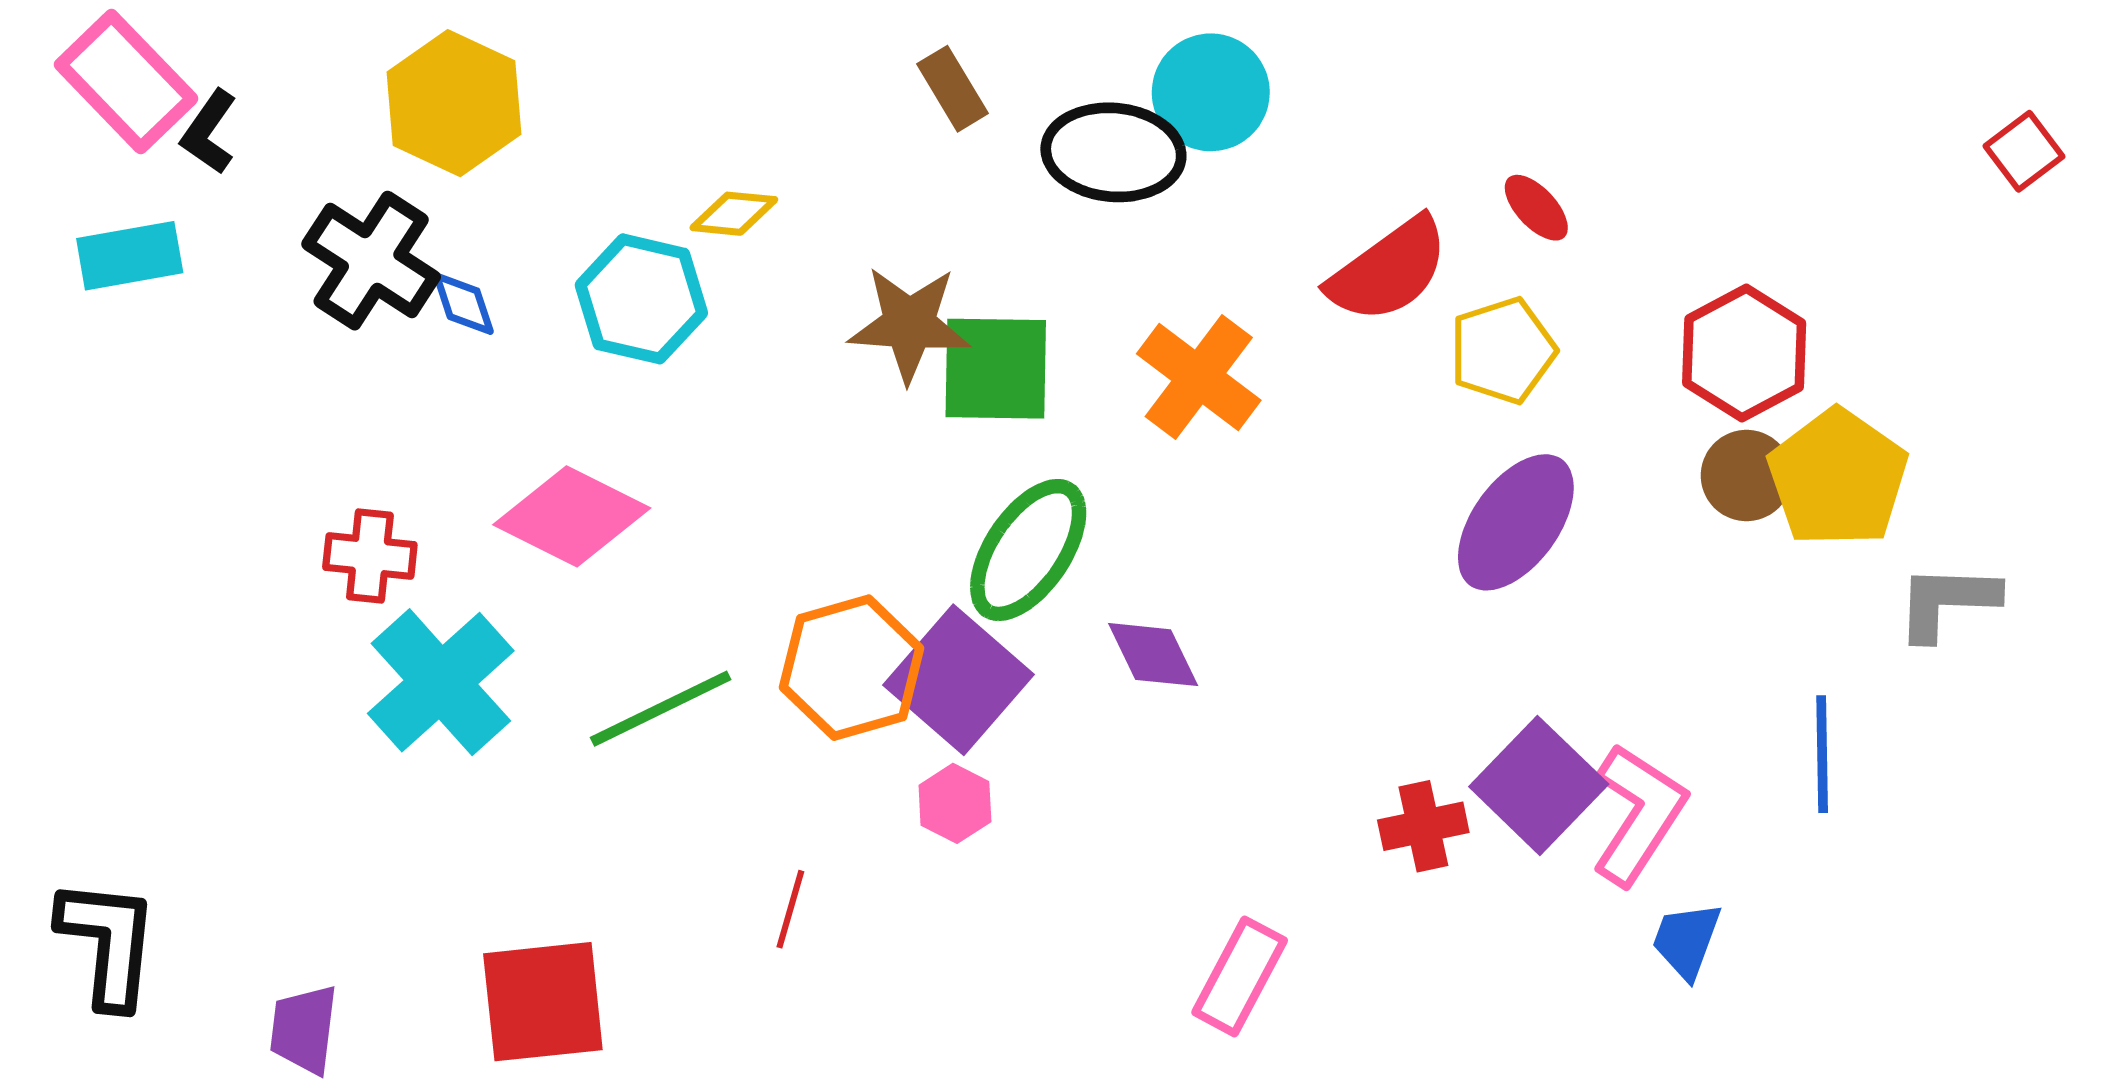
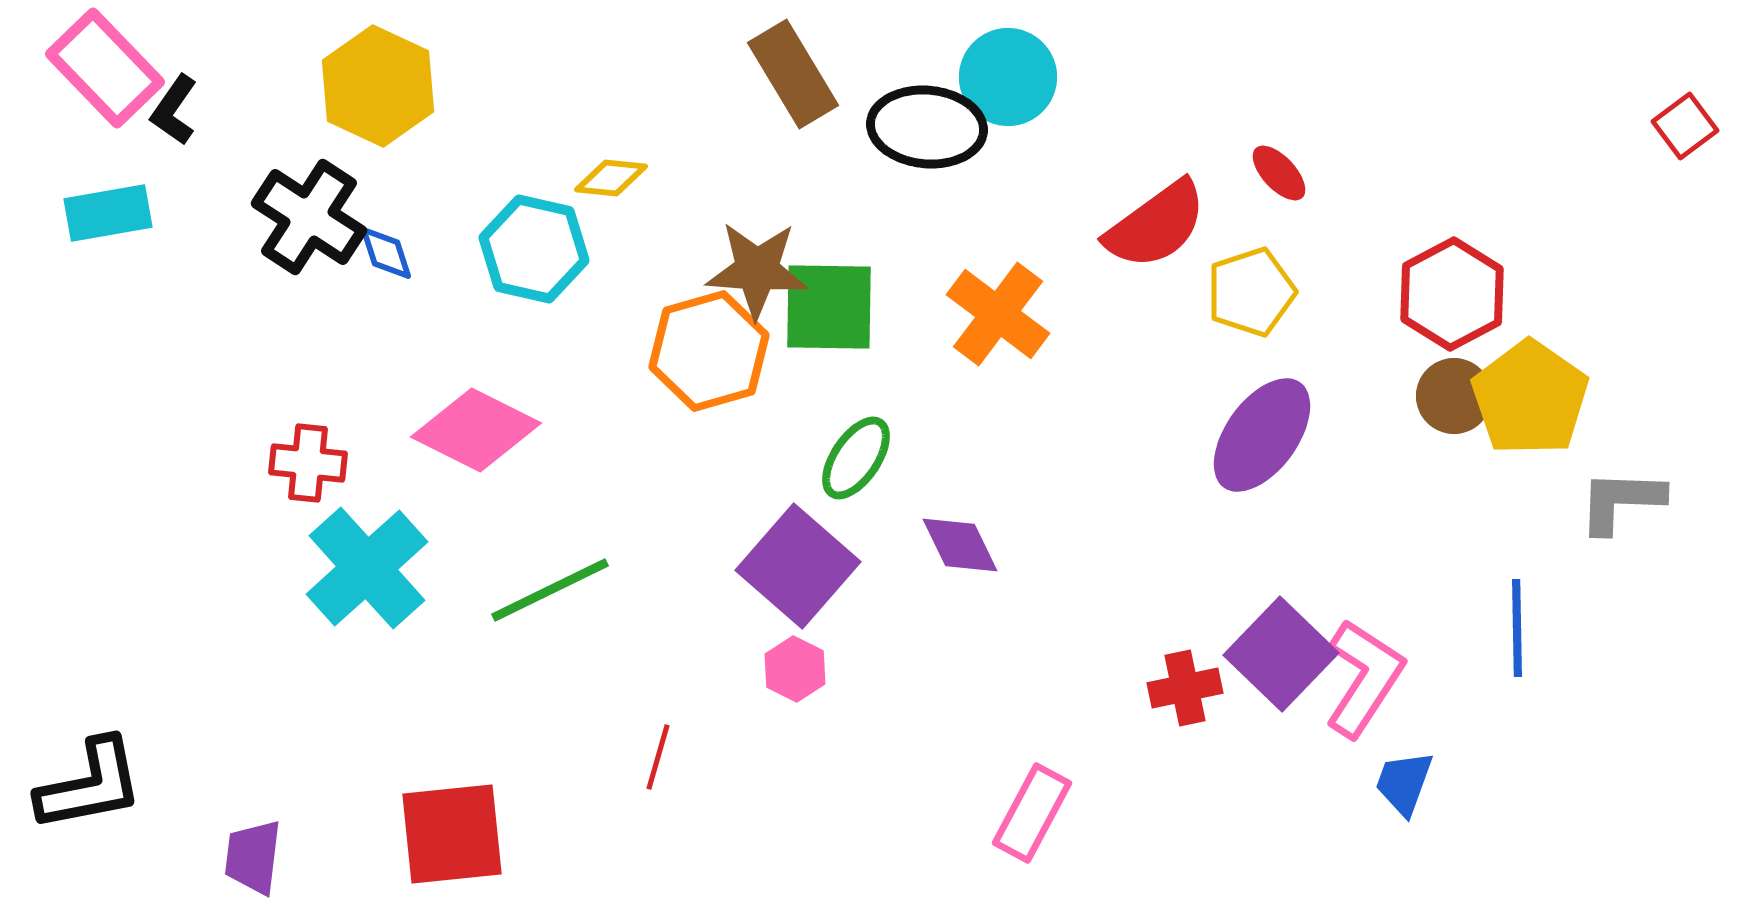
brown rectangle: (952, 89) -> (793, 74), size x1.5
green ellipse: (1028, 550) -> (856, 458), size x0.7
orange hexagon: (852, 668) -> (709, 351), moved
black L-shape: (108, 943) -> (90, 785), turned 73

